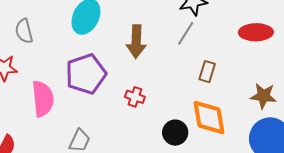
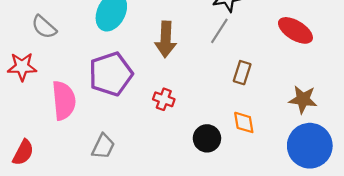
gray semicircle: (24, 31) -> (44, 27), turned -35
red ellipse: (256, 32) -> (295, 30), turned 32
orange diamond: (209, 118) -> (244, 122), size x0.6

